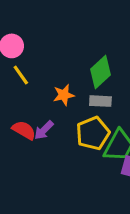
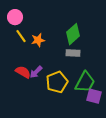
orange star: (64, 95) -> (38, 40), moved
yellow pentagon: (93, 133) -> (57, 82), moved

